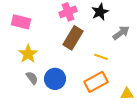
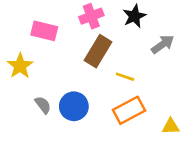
pink rectangle: (21, 22) -> (44, 31), moved
yellow star: (28, 54) -> (20, 66), moved
yellow line: (101, 57) -> (125, 77), moved

